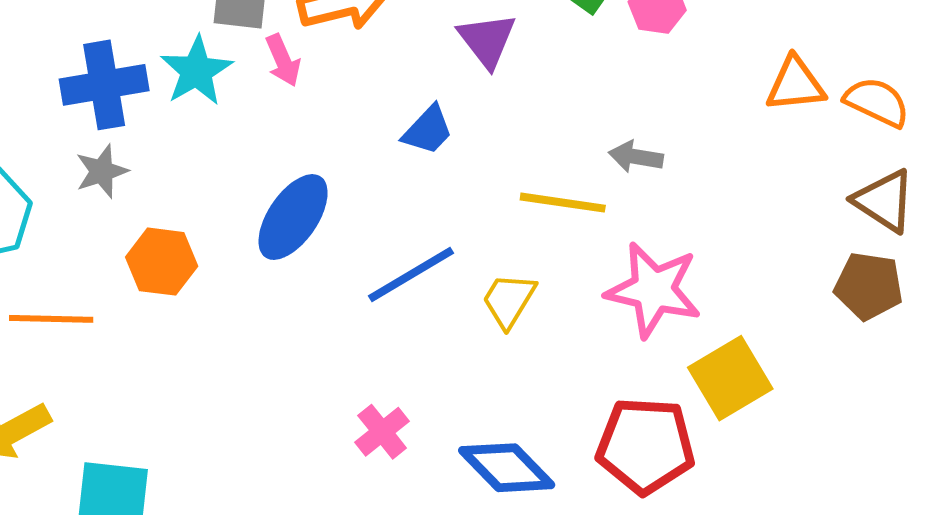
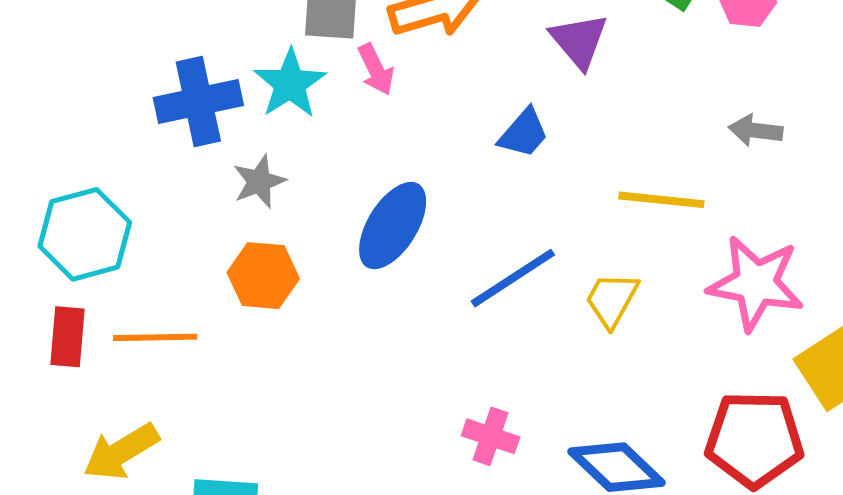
gray arrow: (636, 157) -> (756, 130), moved
gray star: (102, 171) -> (259, 181), moved
pink cross: (382, 432) -> (491, 436), turned -30

